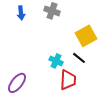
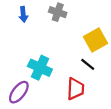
cyan cross: (56, 61) -> (40, 68), moved, size x1.5

